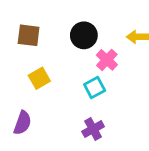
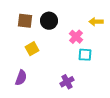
black circle: (84, 35) -> (49, 21), moved
cyan square: (95, 88) -> (85, 55), moved, turned 32

